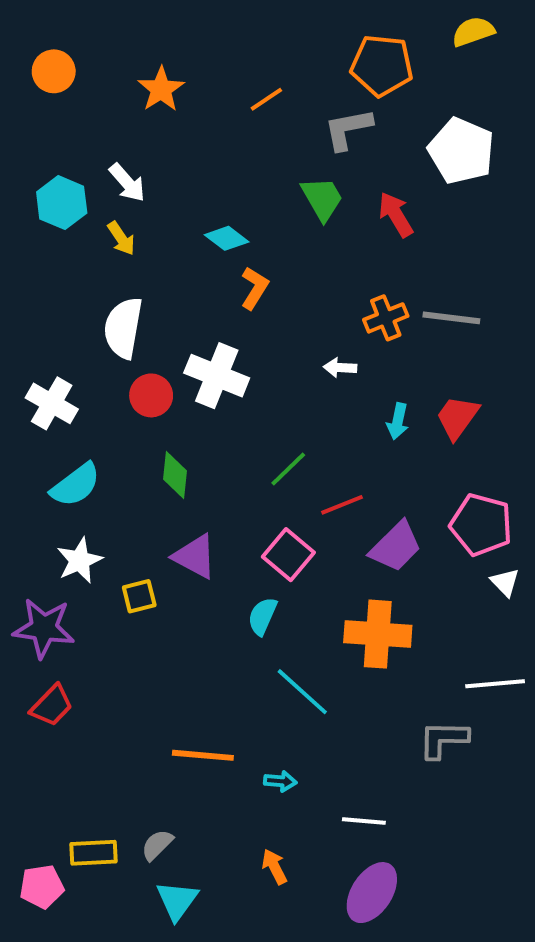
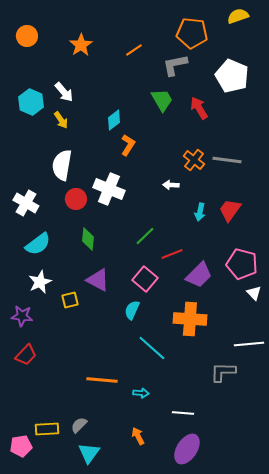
cyan diamond: (227, 238) -> (114, 120), turned -75
orange cross: (386, 318) -> (194, 160), turned -30
purple star: (44, 628) -> (22, 316), size x0.7

